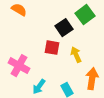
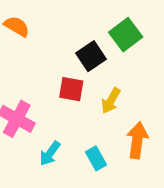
yellow arrow: (76, 55) -> (111, 101), turned -126

